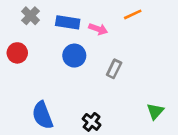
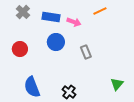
red circle: (17, 53) -> (20, 49), moved
gray rectangle: (114, 69) -> (86, 52), turned -48

